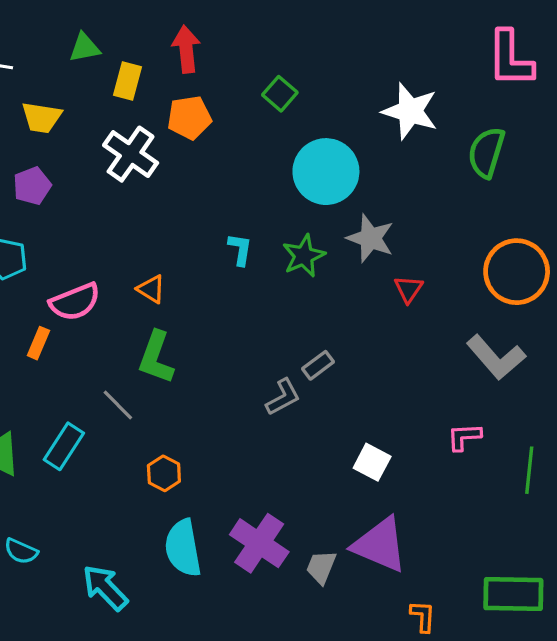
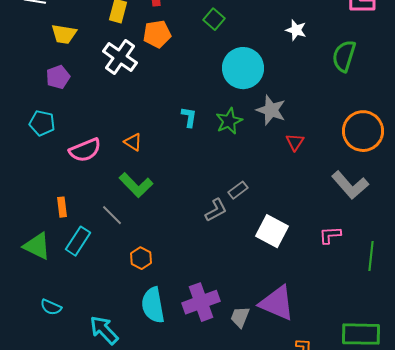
white star: (410, 111) -> (296, 30), size x0.6
orange rectangle: (38, 343) -> (62, 207), moved, turned -30
green L-shape: (156, 357) -> (136, 185), turned -64
white square: (372, 462) -> (272, 231), moved, size x1.4
purple cross: (259, 543) -> (201, 302), turned 36

